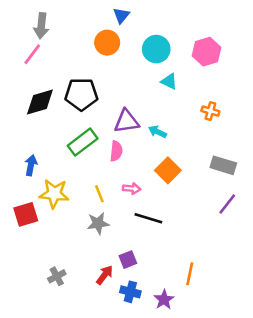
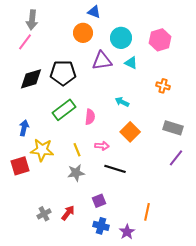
blue triangle: (121, 15) -> (94, 12), turned -48
purple triangle: (126, 121) -> (102, 61), moved
red arrow: (105, 275) -> (68, 213), moved

